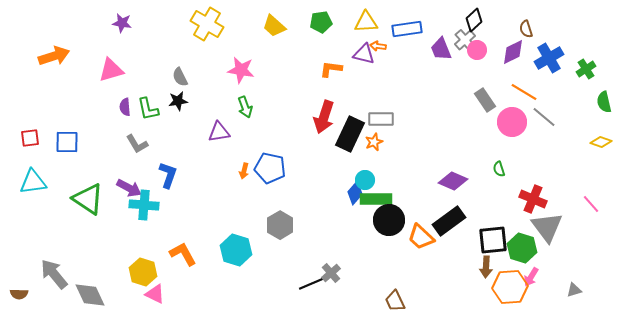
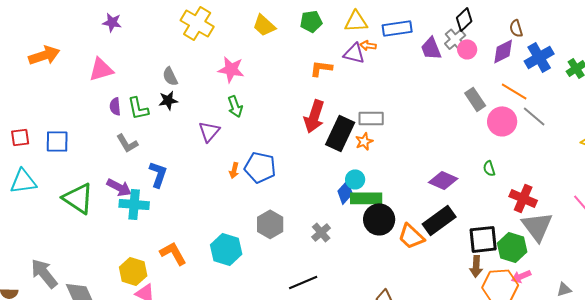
purple triangle: (219, 132) -> (209, 131), turned -40
gray cross: (331, 273) -> (321, 232), moved
pink arrow: (531, 277) -> (521, 276), turned 36

